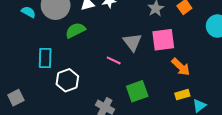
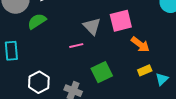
pink line: (114, 60) -> (76, 46), turned -32
white hexagon: (67, 80) -> (39, 82), moved

